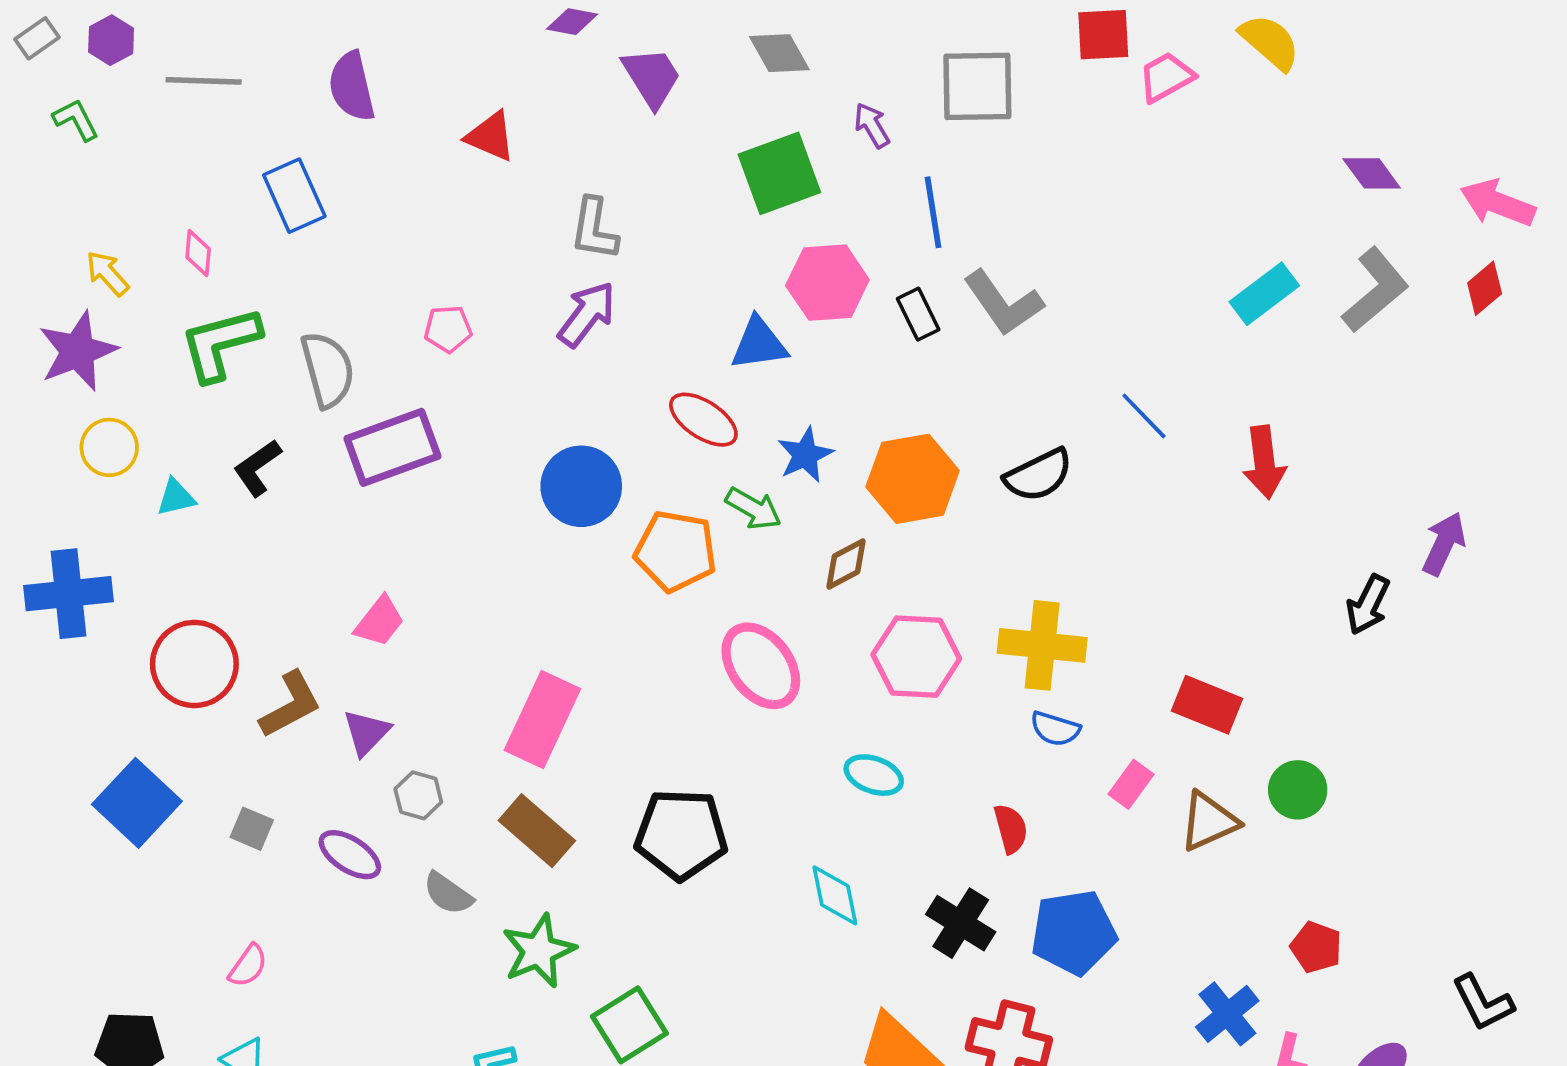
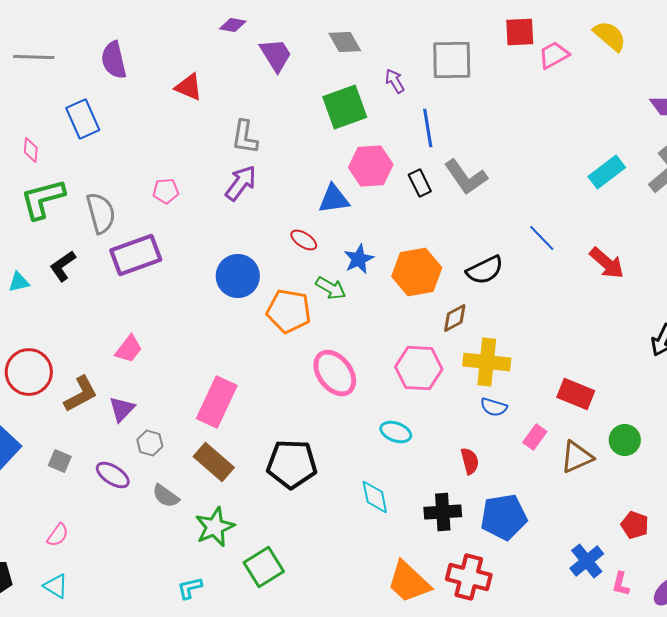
red ellipse: (703, 420) -> (304, 240), size x0.7
red arrow: (1264, 462) -> (607, 263), turned -42
brown diamond: (846, 564) -> (455, 318), moved
black cross: (961, 923) -> (443, 512), turned -36

